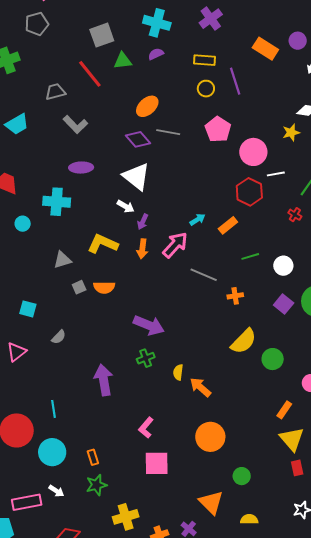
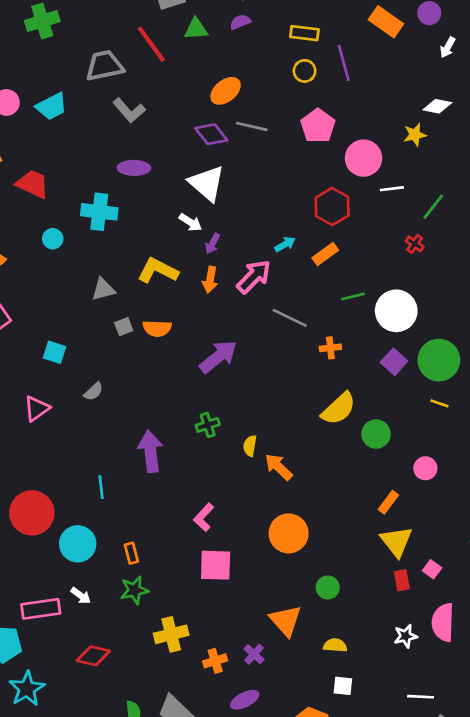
gray trapezoid: (55, 92) -> (105, 66), size x1.4
red hexagon: (249, 192) -> (332, 207), moved
white circle: (283, 266) -> (396, 311), size x1.6
purple arrow: (149, 325) -> (218, 357), moved, turned -64
cyan line: (54, 409) -> (101, 487), moved

